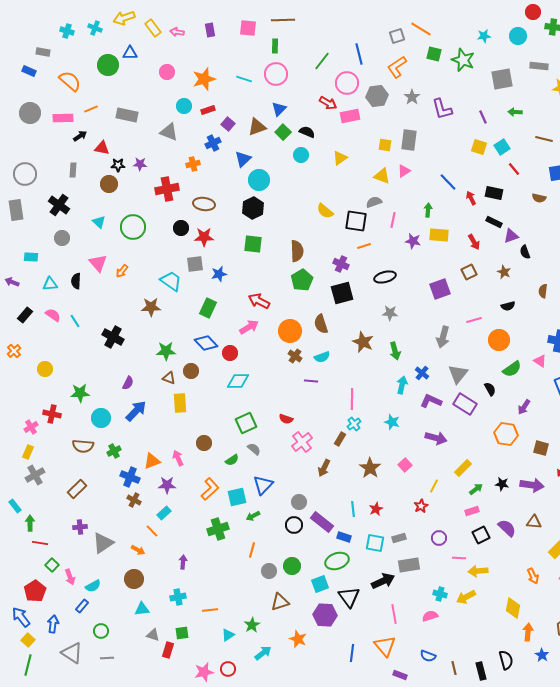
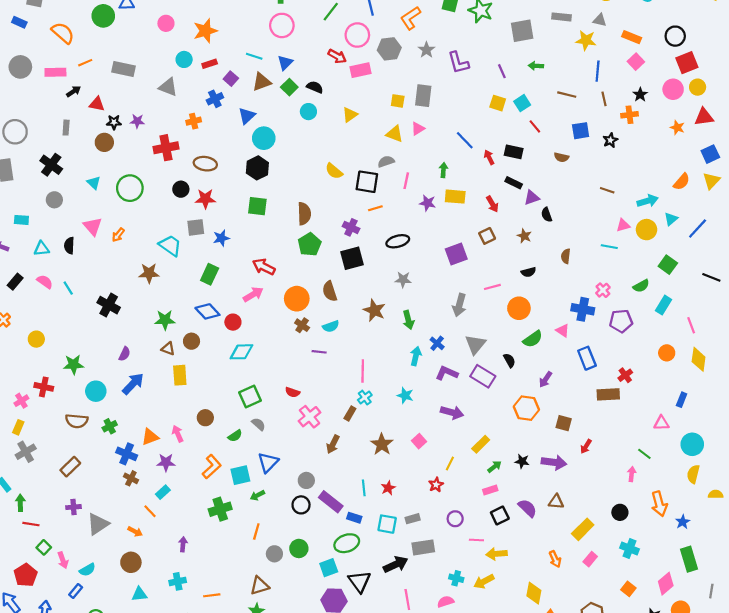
cyan line: (244, 79) -> (254, 56), moved
brown triangle: (280, 602) -> (260, 586), moved

